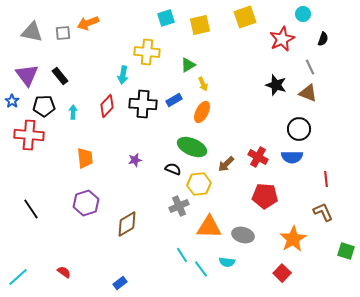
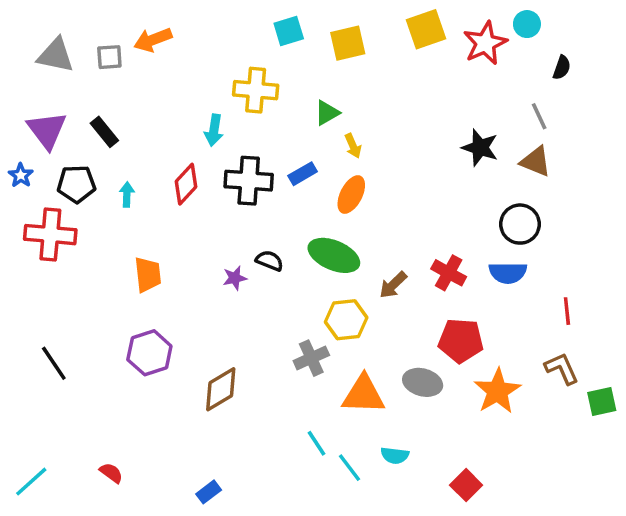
red star: (282, 39) -> (485, 43), moved
black semicircle: (173, 169) -> (270, 261), moved
gray ellipse: (243, 235) -> (423, 382), moved
orange star: (293, 239) -> (497, 391), moved
green square: (346, 251) -> (602, 402), moved, turned -30
red square: (282, 273) -> (466, 485), moved

